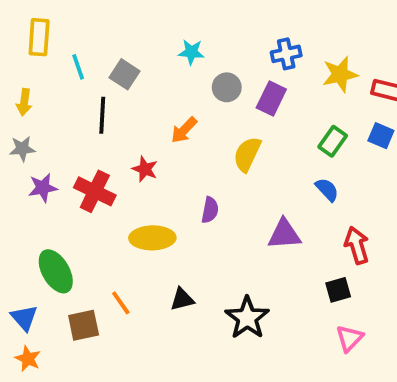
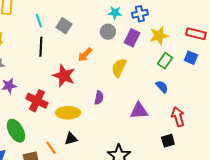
cyan star: (191, 52) -> (115, 13), moved
cyan line: (78, 67) -> (39, 21), moved
gray square: (125, 74) -> (64, 26), moved
yellow star: (340, 74) -> (159, 36), moved
red star: (145, 169) -> (64, 76), size x1.6
red cross: (95, 191) -> (37, 101), moved
black triangle: (182, 299) -> (71, 139), moved

